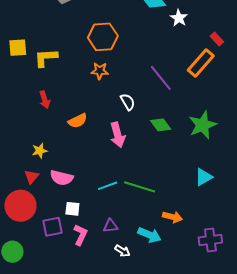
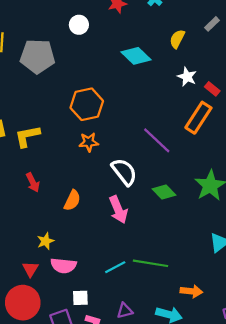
white star: (179, 18) -> (187, 77), moved
white semicircle: (128, 102) -> (124, 172), size x1.5
orange semicircle: (78, 121) -> (72, 200), turned -30
yellow star: (40, 151) -> (45, 241), moved

